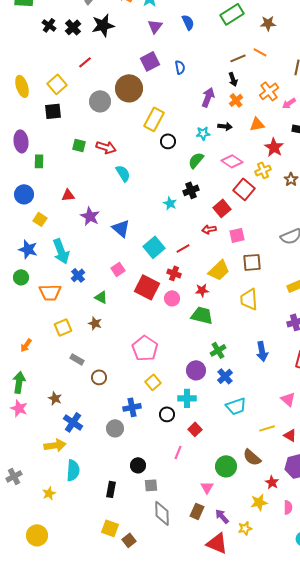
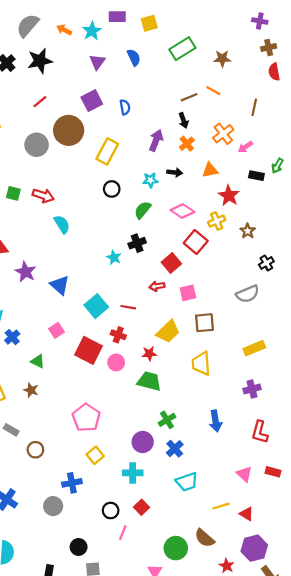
red line: (85, 62) -> (40, 102), moved
yellow rectangle: (154, 119) -> (107, 151), moved
red line: (183, 248) -> (128, 307), turned 40
black circle: (167, 414) -> (111, 511), moved

